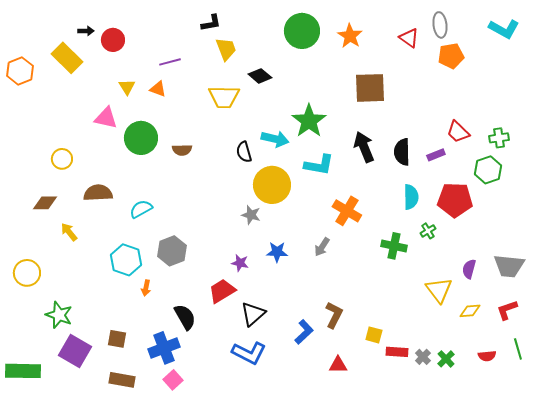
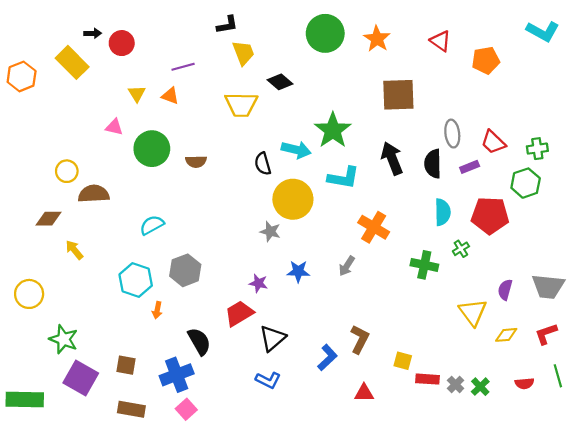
gray ellipse: (440, 25) -> (452, 134), moved
pink triangle: (106, 118) -> (114, 127), size x0.7
brown semicircle: (98, 193) -> (94, 194), moved
blue L-shape: (249, 353) -> (268, 380), size x0.7

